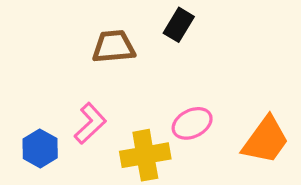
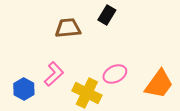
yellow cross: (145, 155) -> (87, 93), turned 36

